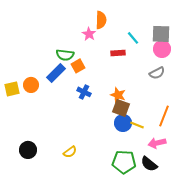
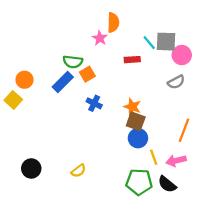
gray square: (161, 34) -> (166, 42), moved
orange circle: (31, 85) -> (24, 80), moved
yellow square: (12, 89) -> (13, 100), turned -35
yellow line: (137, 125) -> (154, 157), moved, turned 48

